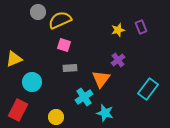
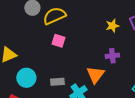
purple cross: (118, 60) -> (112, 56), turned 32
gray rectangle: (70, 68) -> (57, 82), moved

